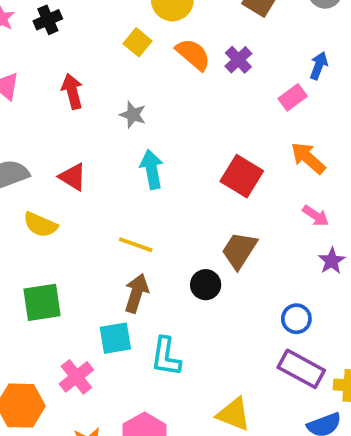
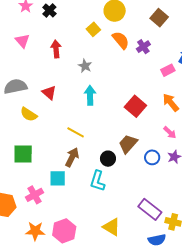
black cross: (48, 20) -> (49, 10), turned -32
blue circle: (296, 319) -> (152, 157), moved
cyan L-shape: (166, 357) -> (98, 181), moved

